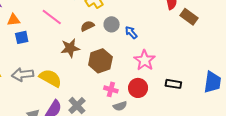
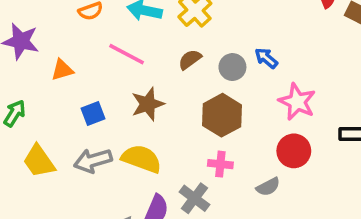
gray circle: (112, 24) -> (232, 67), moved
blue square: (22, 37) -> (93, 114), moved
brown star: (70, 48) -> (148, 104), moved
pink cross: (111, 89) -> (220, 164), moved

